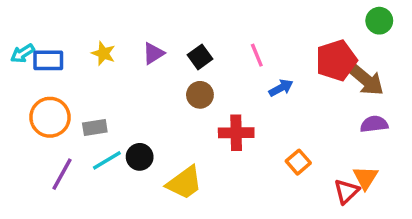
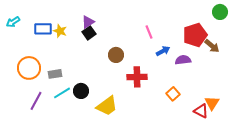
cyan arrow: (22, 53) -> (13, 22), moved
purple triangle: (153, 53) -> (88, 22), moved
black square: (200, 57) -> (89, 33), moved
blue rectangle: (48, 60) -> (43, 29), moved
brown arrow: (365, 79) -> (212, 46), size x0.7
purple semicircle: (374, 124) -> (183, 60), moved
red triangle: (347, 191) -> (201, 111), turned -49

